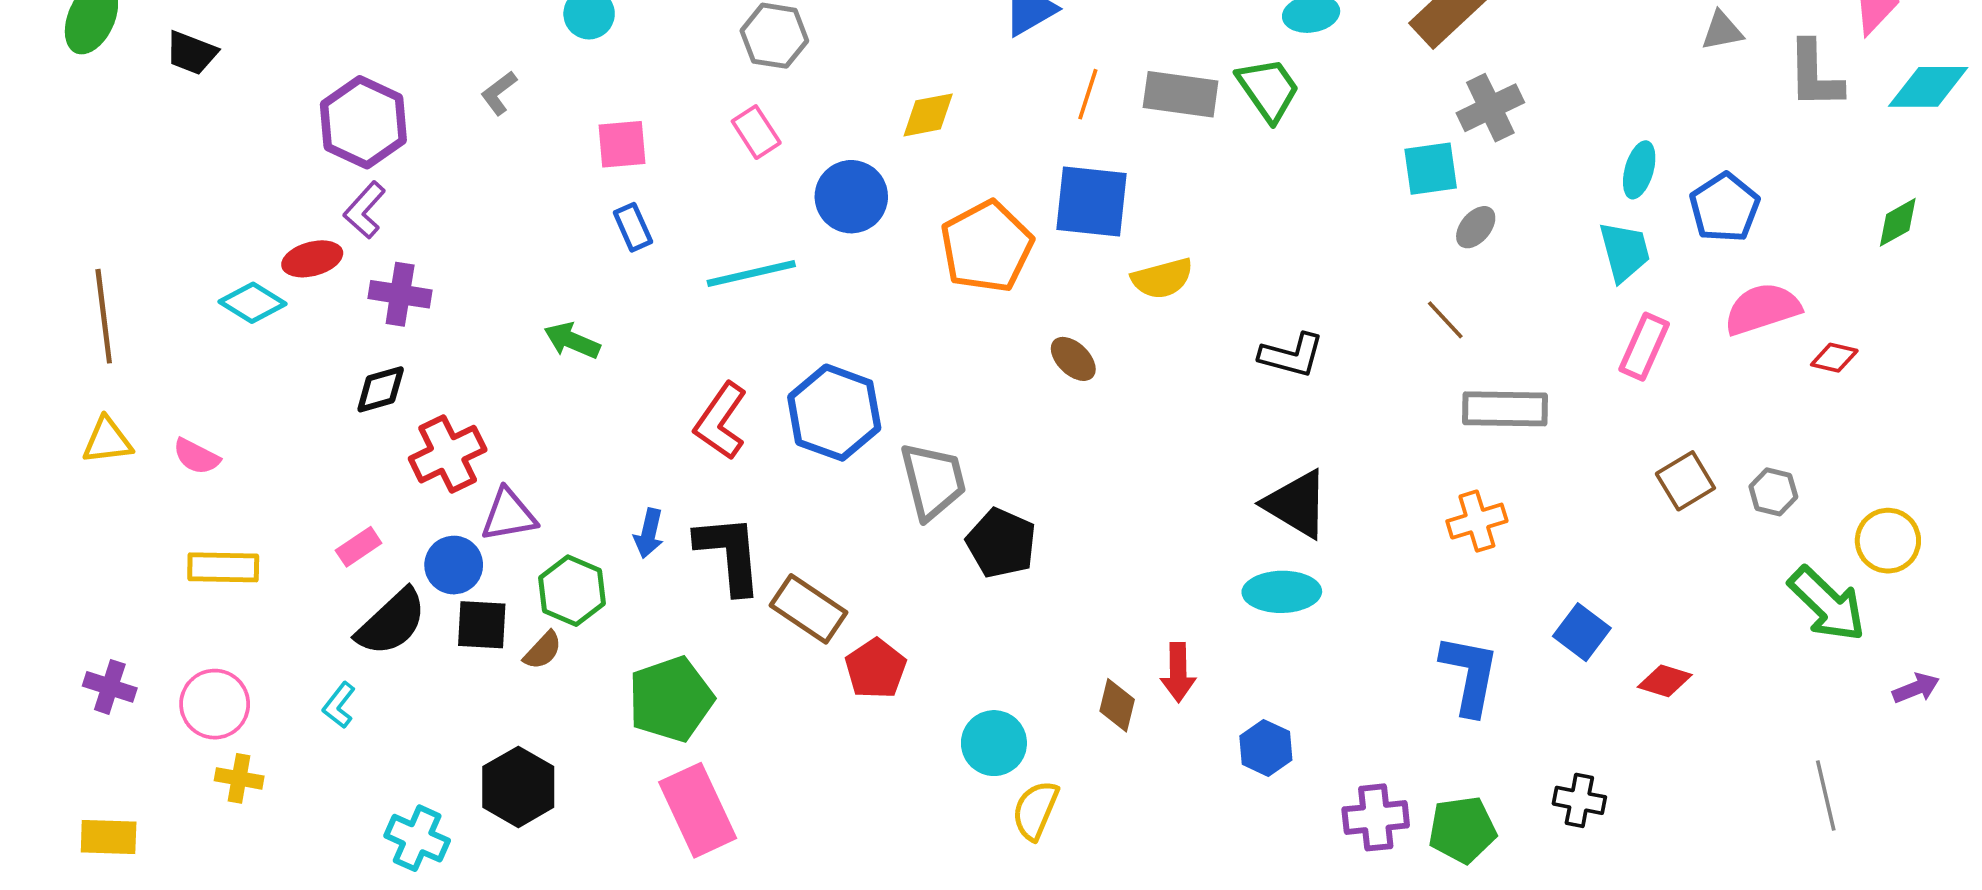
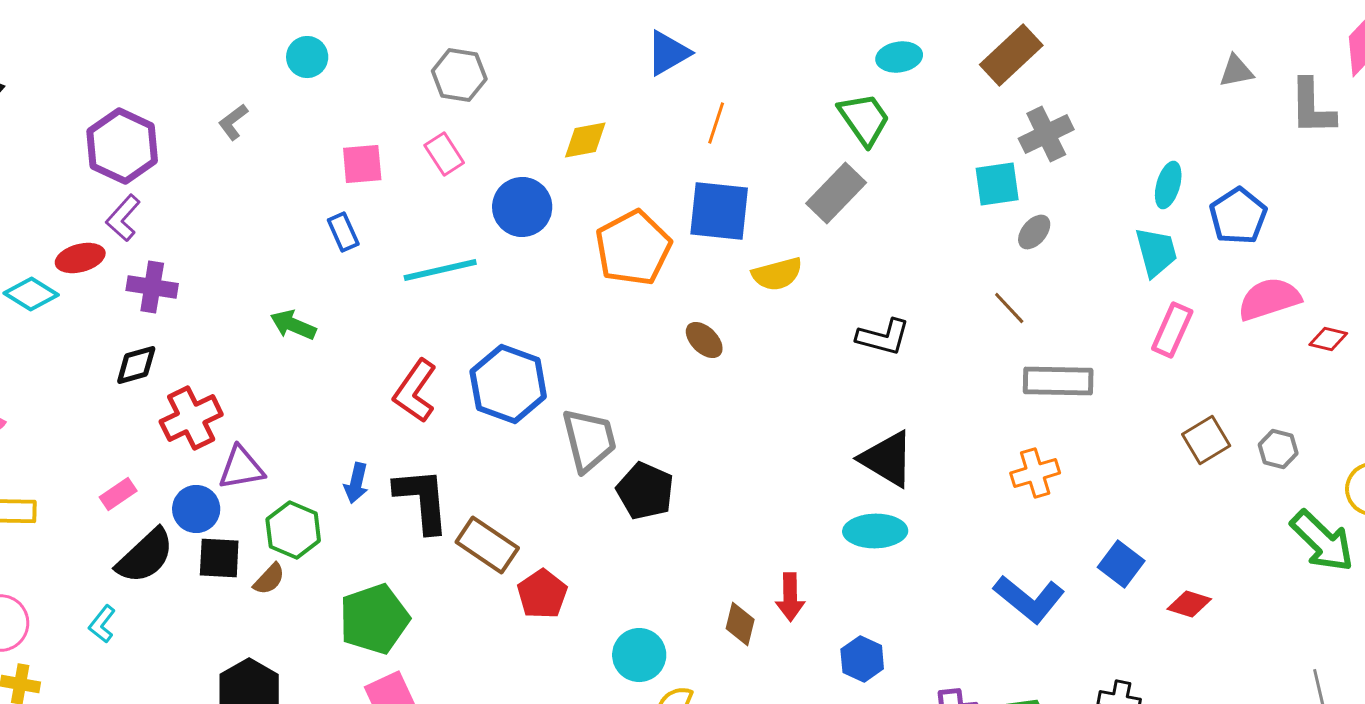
gray rectangle: (1181, 94) -> (836, 193), moved, turned -54
pink square: (622, 144) -> (362, 164), moved
blue L-shape: (1470, 675) -> (1029, 599), turned 118

